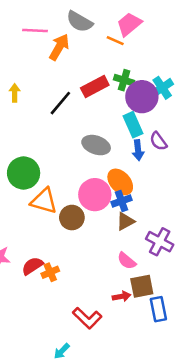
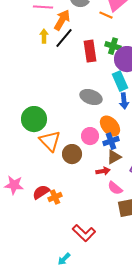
red rectangle: (95, 87) -> (90, 51), turned -70
yellow arrow: (15, 93) -> (44, 36), moved
black line: (60, 103) -> (64, 38), moved
pink circle: (95, 195) -> (90, 136), size x0.7
orange triangle: (44, 201) -> (50, 141), turned 30
red arrow: (121, 296) -> (103, 171), moved

